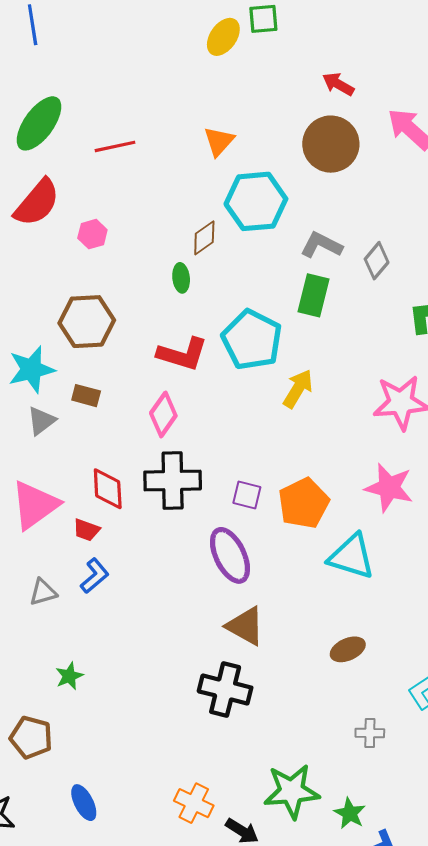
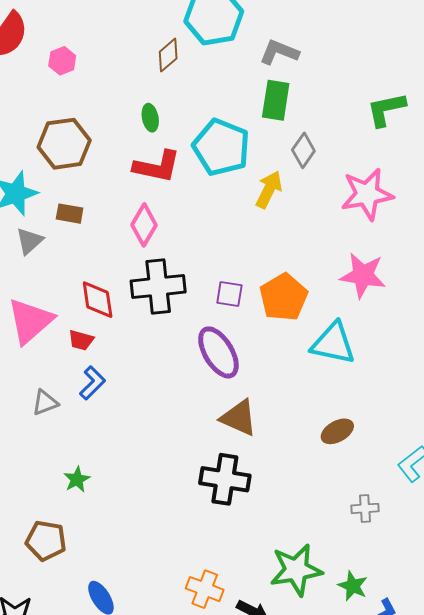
gray diamond: (377, 261) -> (303, 150), moved
green ellipse: (181, 278) -> (150, 118), moved

